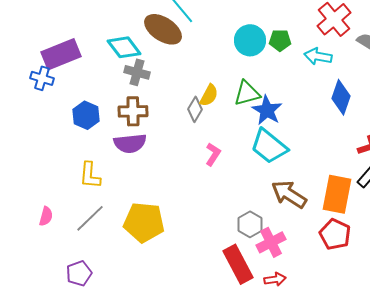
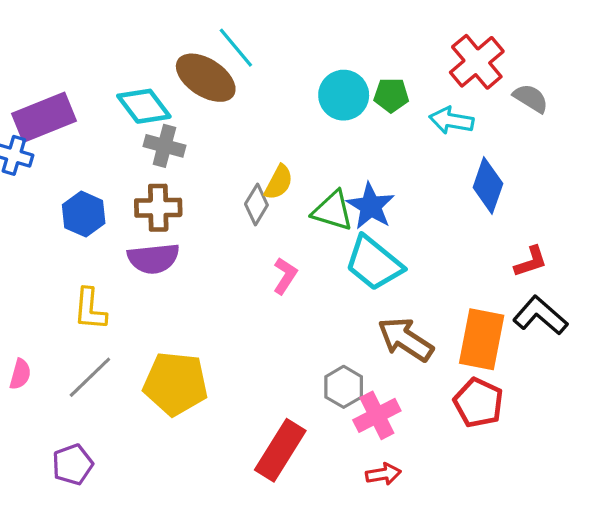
green triangle: (247, 93) -> (333, 211), moved, turned 32
red rectangle: (238, 264) -> (280, 450), moved, turned 60

